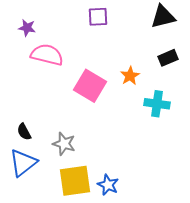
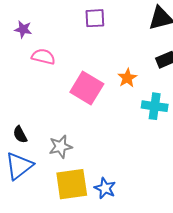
pink semicircle: (47, 55) -> (43, 57), size x0.7
gray star: (64, 144) -> (61, 147), turned -30

